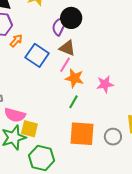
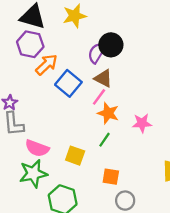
orange arrow: (16, 41) -> (47, 65), size x1.5
yellow square: (29, 129) -> (75, 156), moved
orange square: (82, 134) -> (111, 177), size x0.6
gray circle: (113, 137) -> (125, 201), moved

